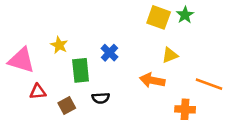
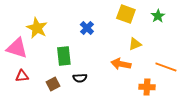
green star: (185, 15) -> (158, 16), moved
yellow star: (59, 45) -> (37, 28), moved, size x1.5
blue cross: (110, 53) -> (87, 28), moved
red triangle: (38, 92) -> (22, 76), moved

